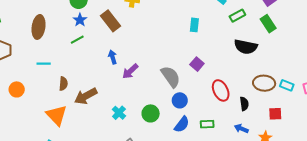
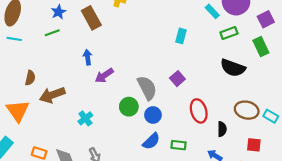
cyan line: (44, 64) -> (14, 39), moved
green circle: (151, 113) -> (129, 107), moved

